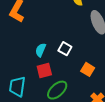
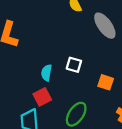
red square: (44, 70) -> (42, 97), moved

